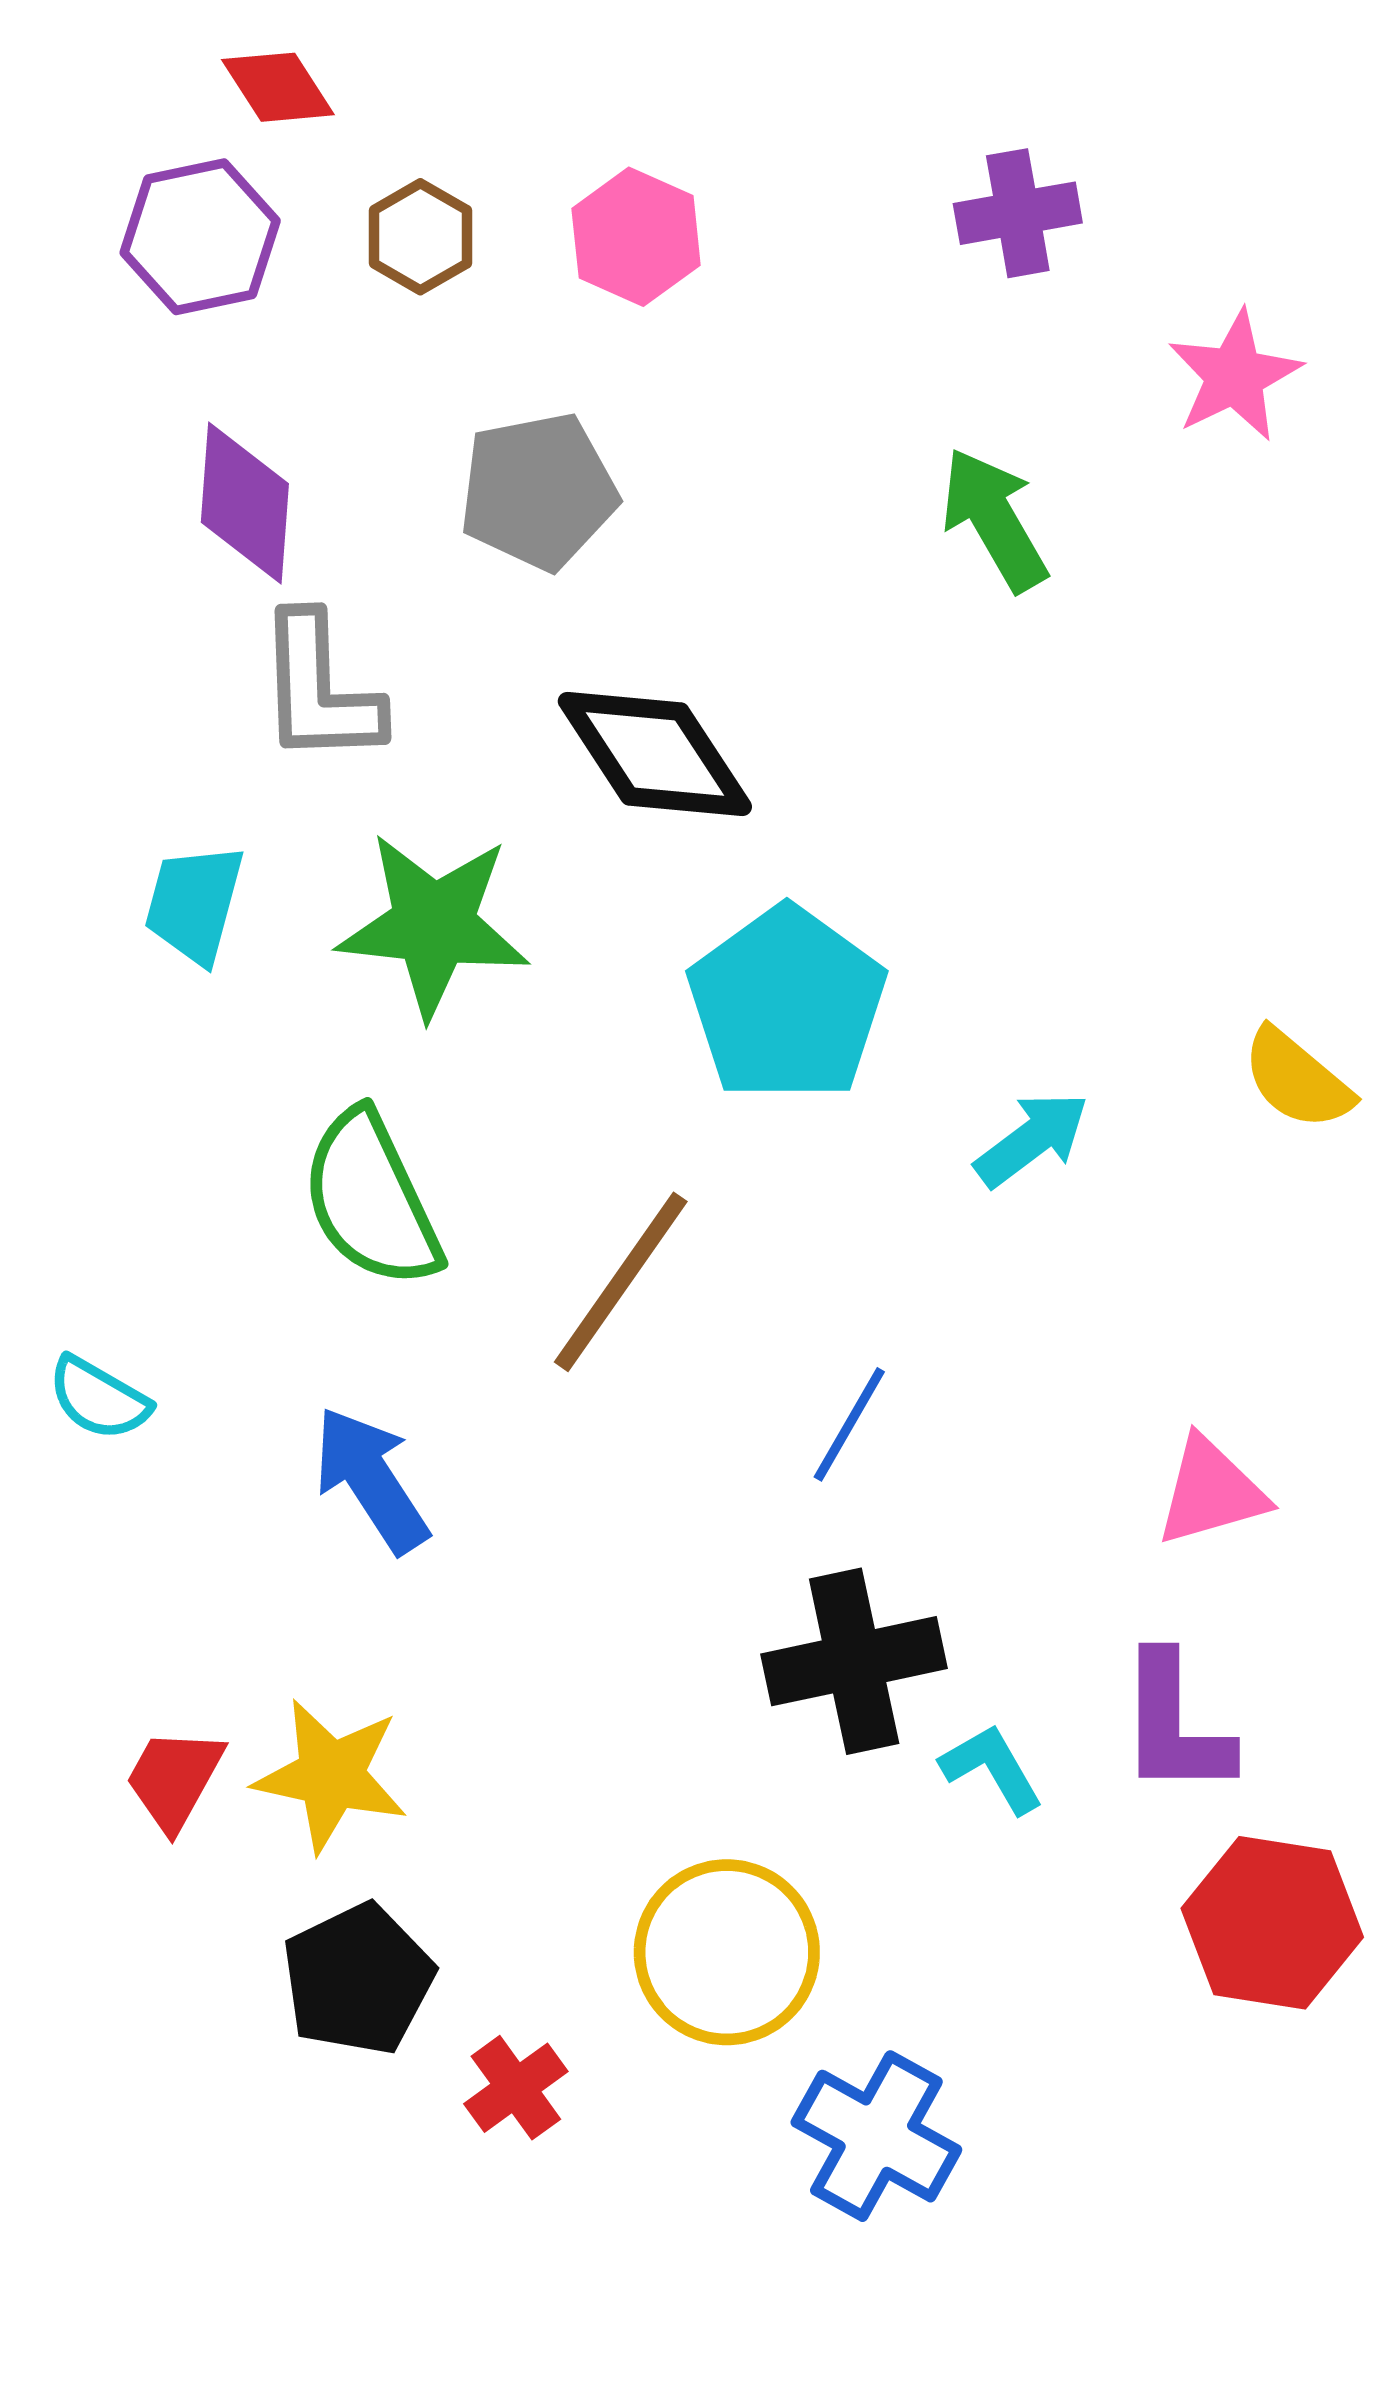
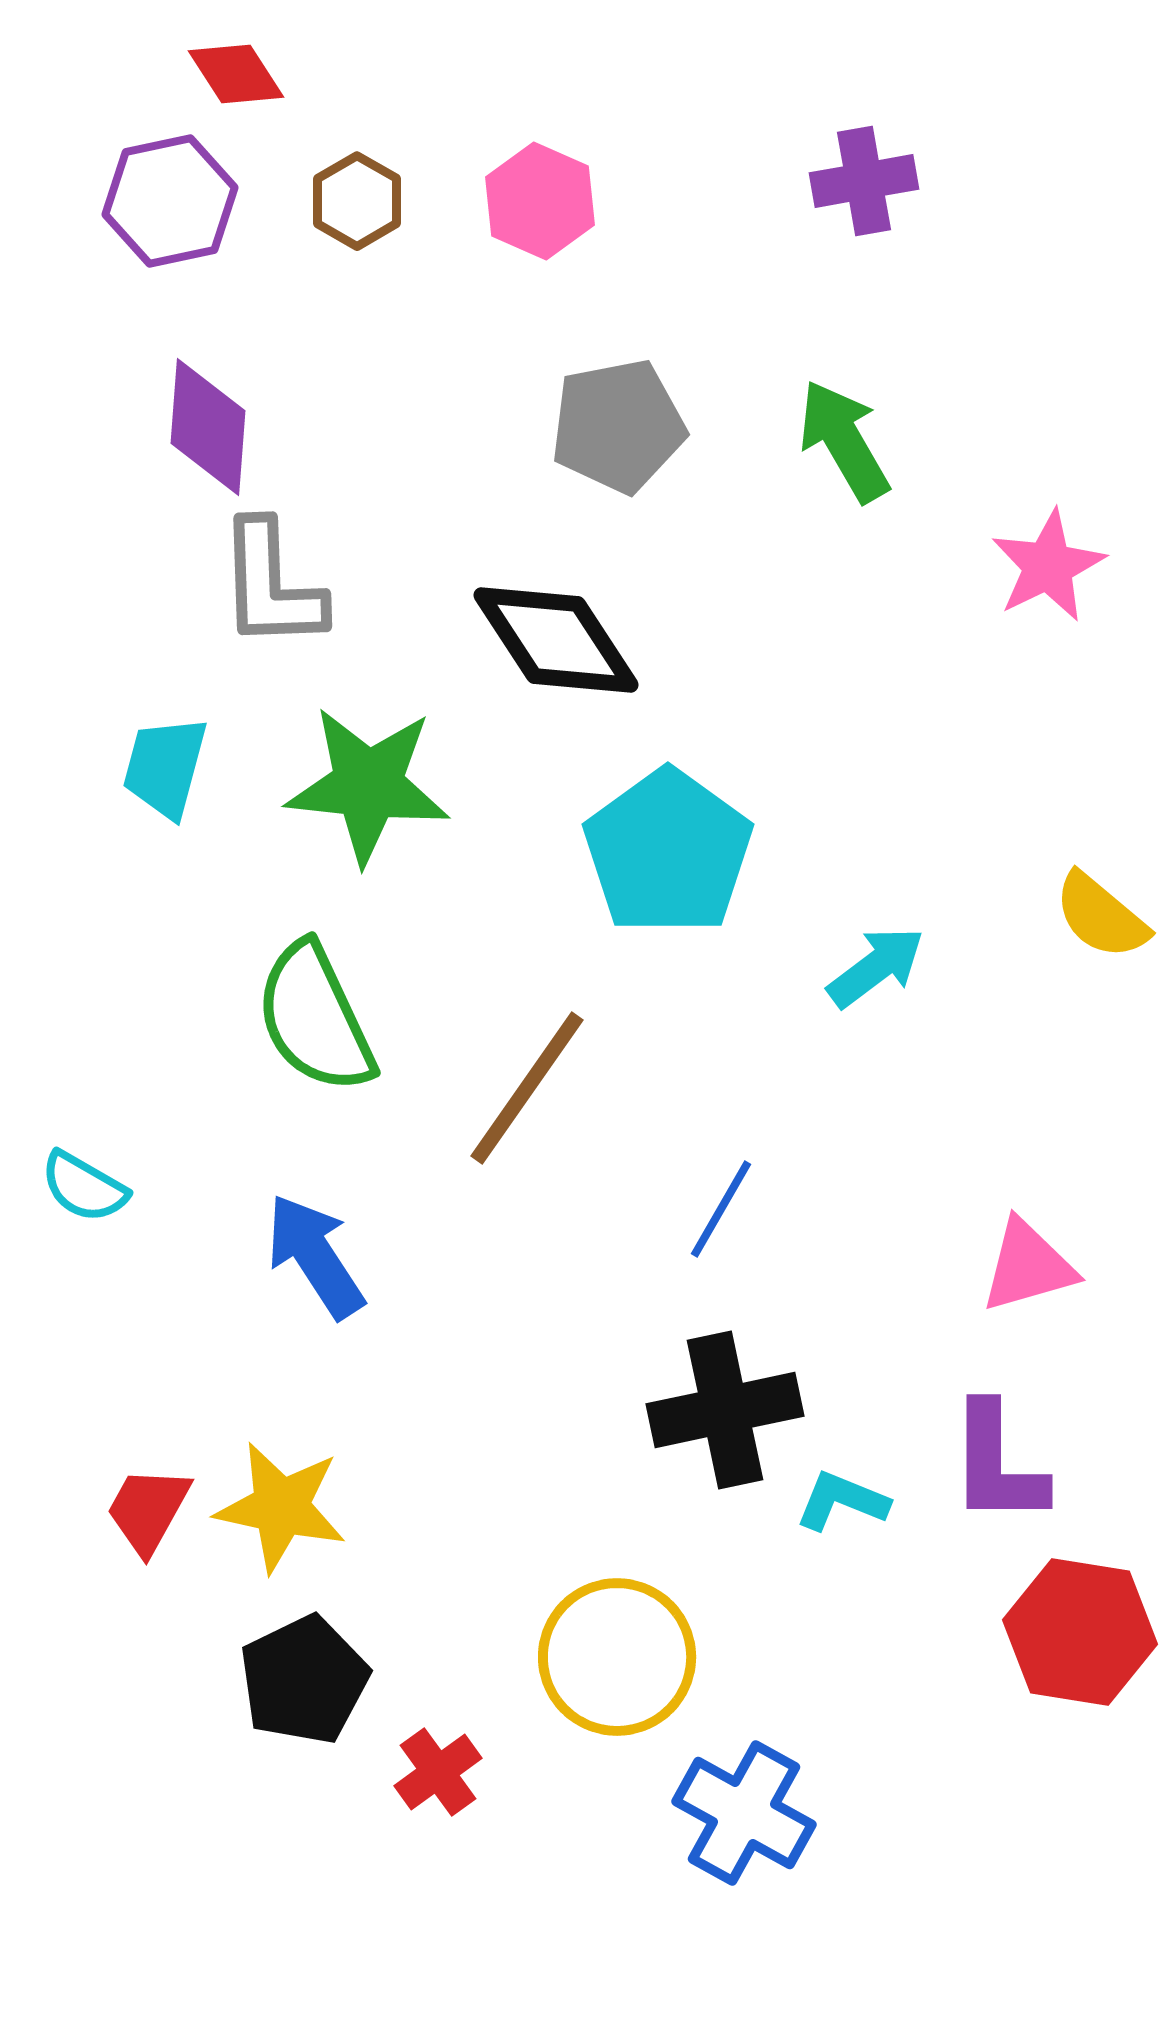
pink star: (1235, 376) -> (1048, 566), moved
gray pentagon: (538, 491) -> (618, 426), moved
cyan L-shape: (992, 1768) -> (842, 1501), turned -38

